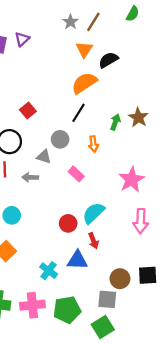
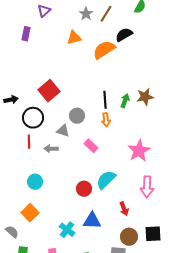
purple triangle: (22, 39) -> (44, 11), moved
orange triangle: (84, 50) -> (74, 38), moved, turned 42
black semicircle: (108, 60) -> (124, 35), moved
orange semicircle: (84, 83) -> (104, 50), moved
red square: (28, 111) -> (49, 91), size x1.5
black line: (78, 113) -> (105, 100), moved, turned -36
brown star: (138, 117) -> (145, 97), turned 30
red arrow: (93, 241) -> (124, 209), moved

